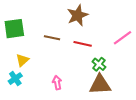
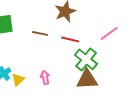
yellow triangle: (22, 60) -> (18, 79), moved
green cross: (99, 64) -> (86, 59), size x1.6

